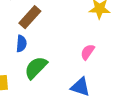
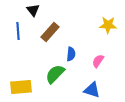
blue semicircle: (21, 44) -> (71, 54), moved

